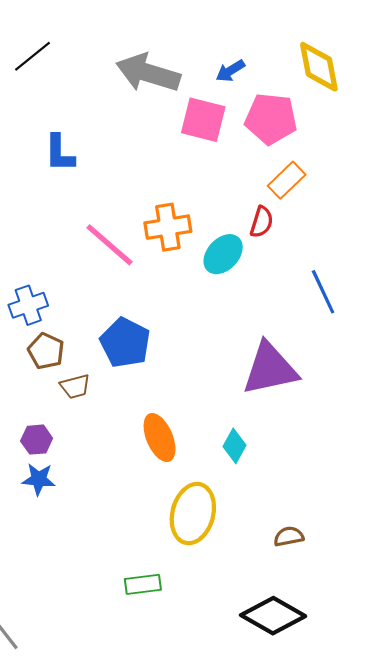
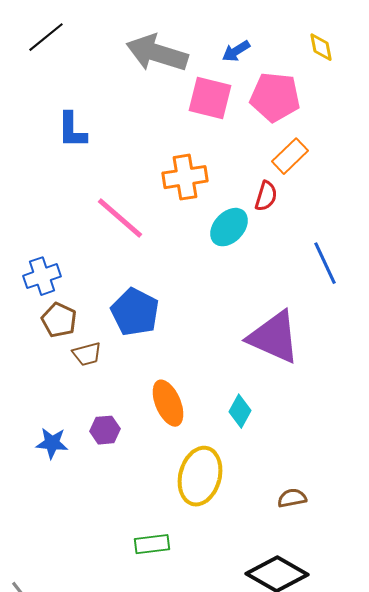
yellow diamond: (319, 67) -> (321, 47), size x0.6
orange cross: (168, 227) -> (185, 177), moved
purple triangle: (270, 369) -> (274, 337), turned 36
purple hexagon: (37, 440) -> (105, 430), moved

